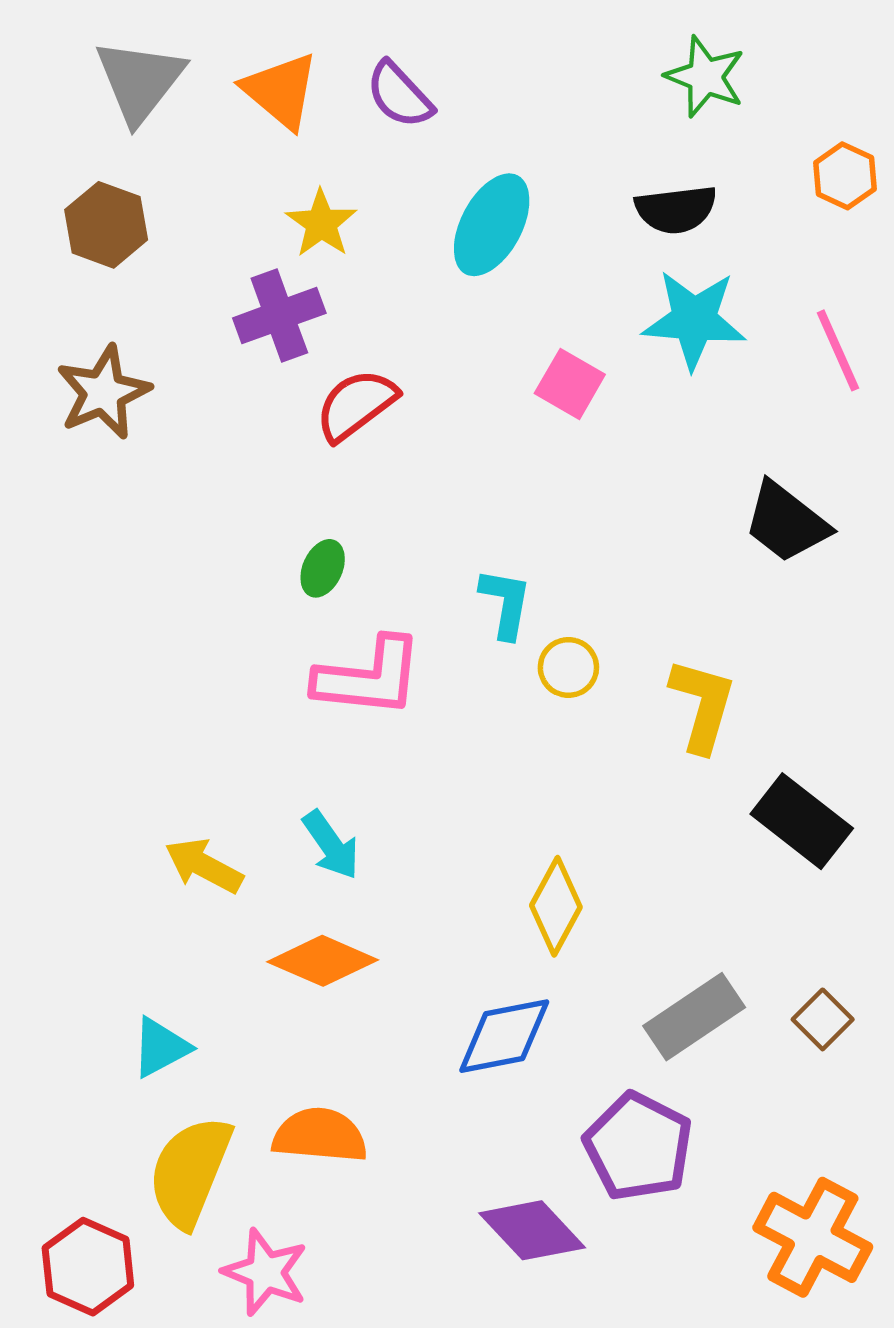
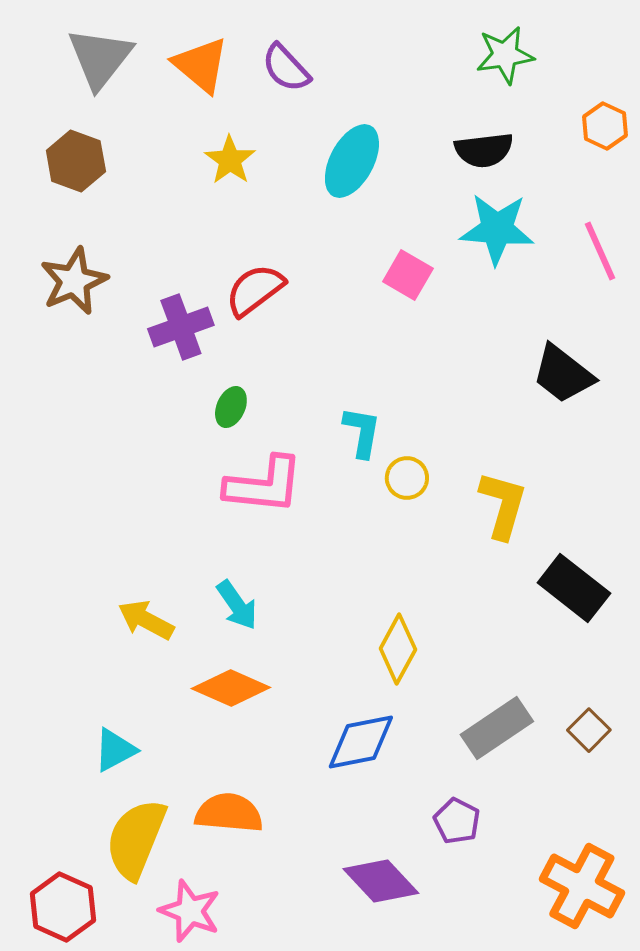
green star: (705, 77) -> (505, 55), turned -30
purple cross: (279, 316) -> (181, 327), moved
purple pentagon: (638, 1147) -> (457, 821), size x0.6

